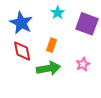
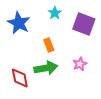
orange rectangle: (52, 45) -> (49, 45), turned -40
red diamond: (22, 51) -> (20, 78), moved

